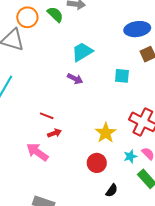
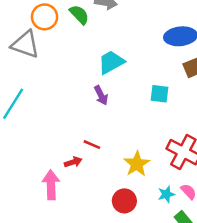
purple arrow: (75, 79) -> (101, 95), turned 35
red line: (47, 116) -> (92, 145), moved
pink arrow: (37, 152) -> (51, 185), turned 50

